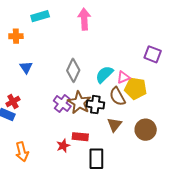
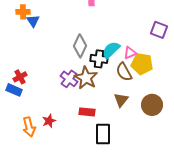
blue triangle: (26, 67) -> (33, 21), moved
black cross: (95, 105) -> (99, 59), moved
red star: (63, 146) -> (49, 121), moved

